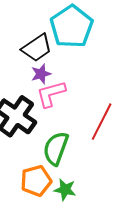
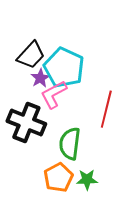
cyan pentagon: (72, 27) -> (64, 68), moved

